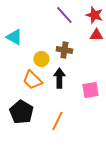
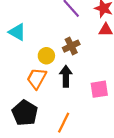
brown cross: (64, 50) -> (71, 46), turned -35
orange trapezoid: (32, 80) -> (37, 78), turned 75

